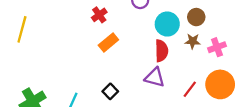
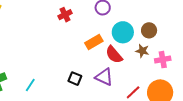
orange rectangle: (108, 43) -> (94, 42), moved
red semicircle: (161, 51) -> (114, 55), turned 132
black square: (110, 91) -> (75, 79), moved, turned -32

